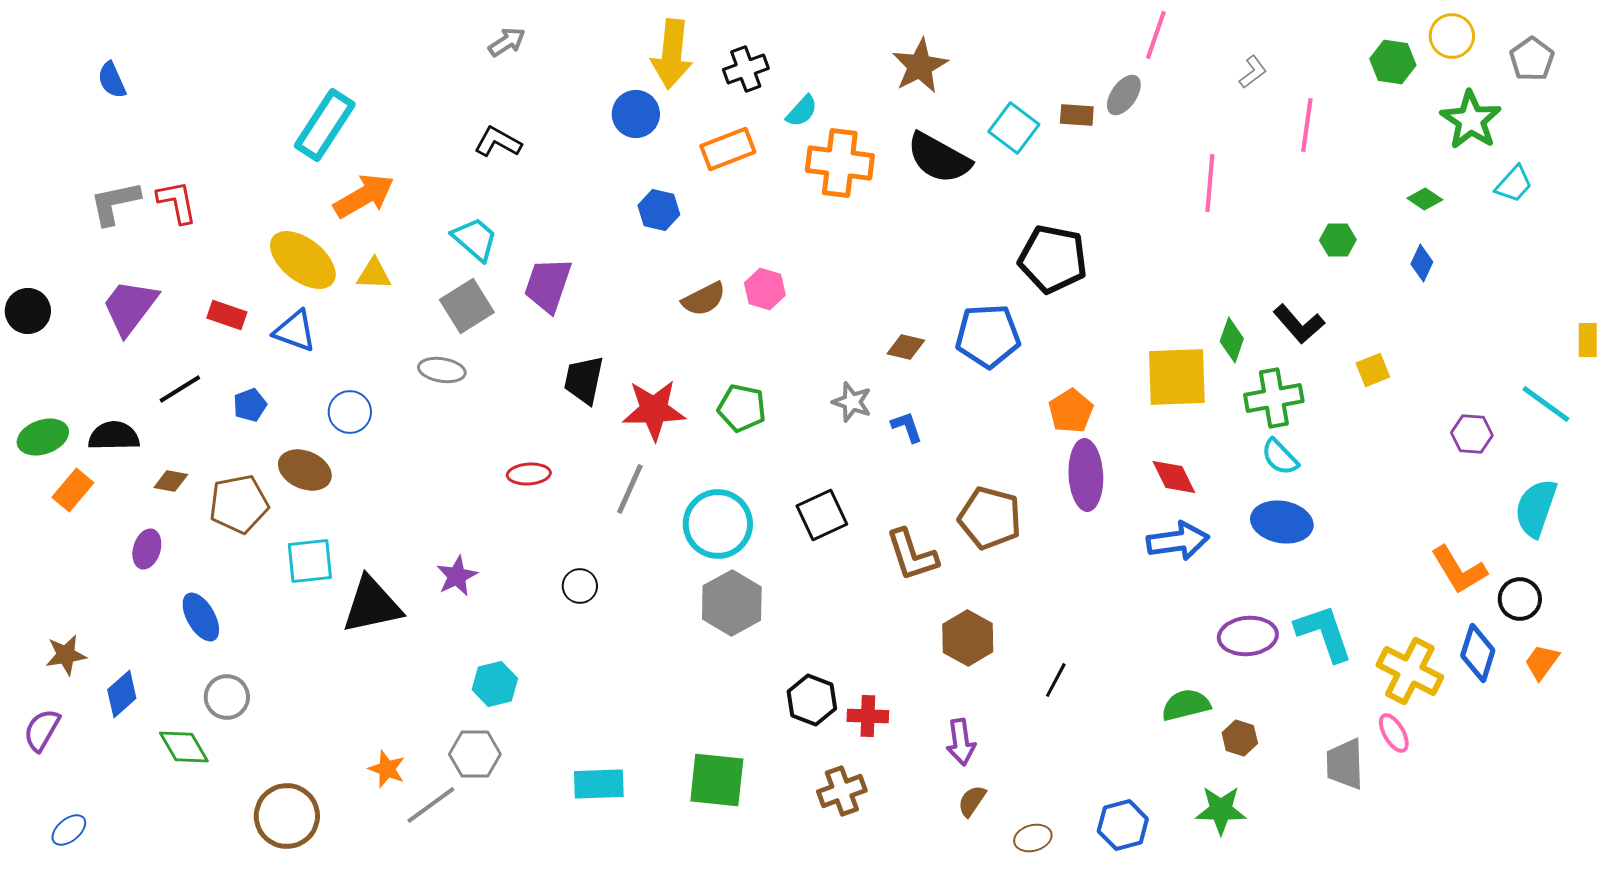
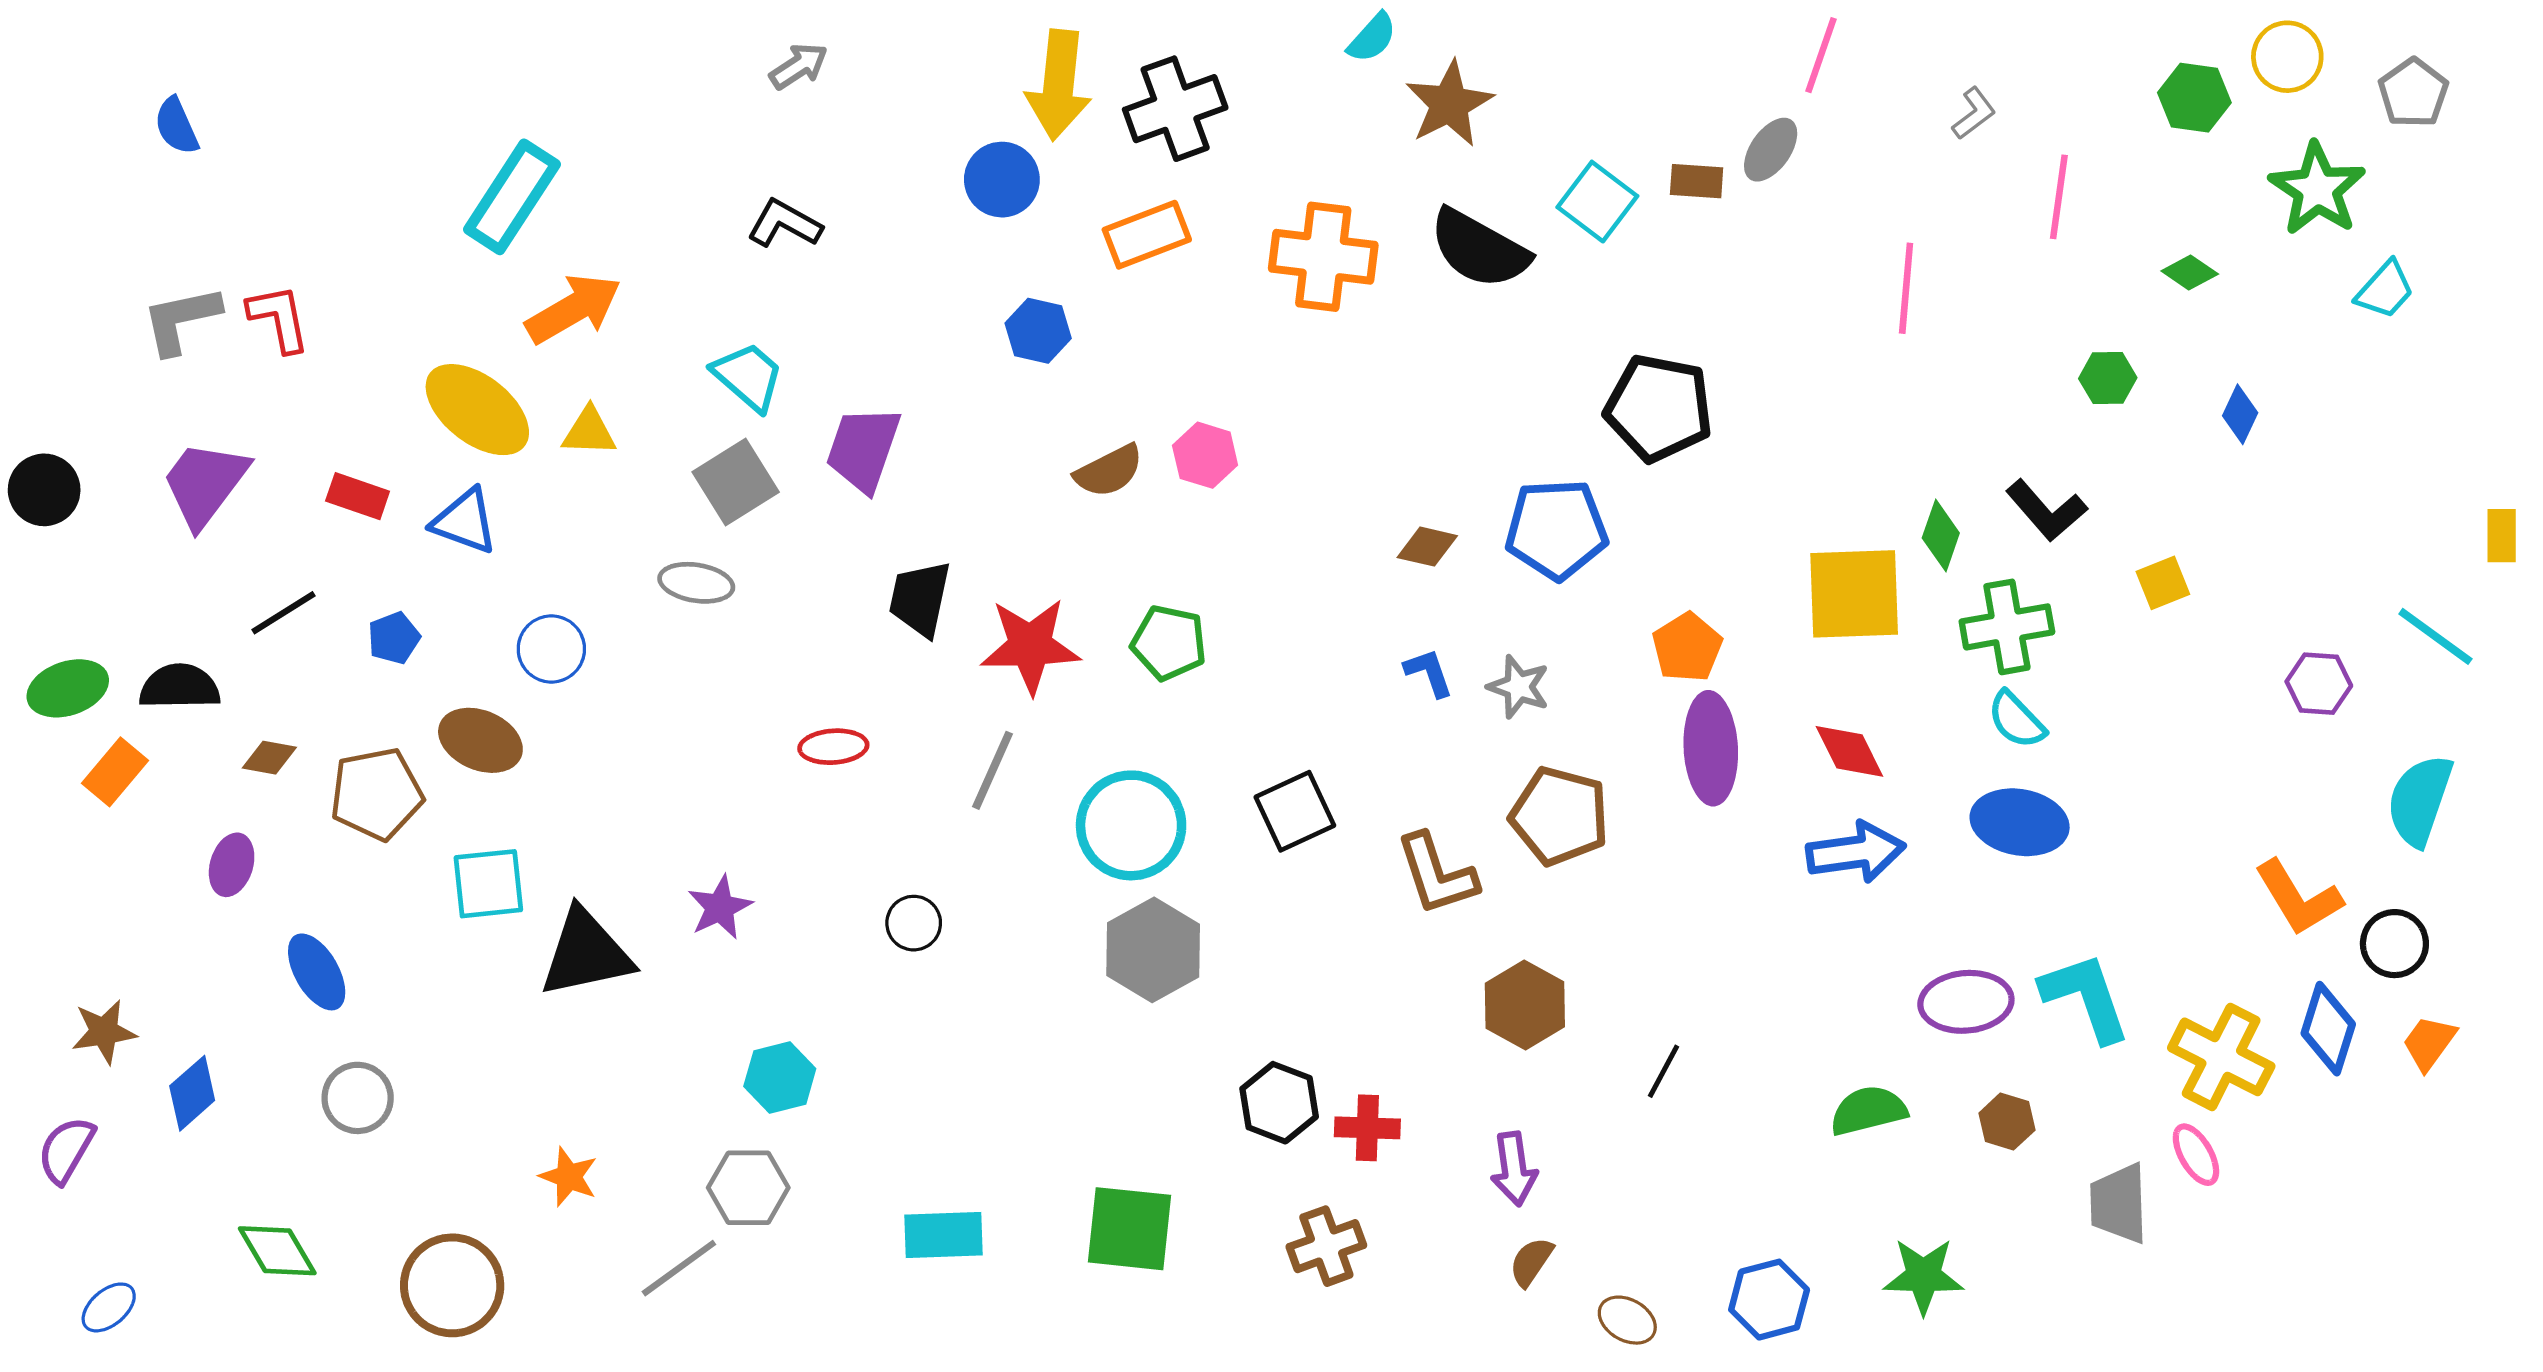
black cross: (746, 69) -> (1175, 109), size x1.4
cyan semicircle: (802, 111) -> (1372, 38), moved
green diamond: (1425, 199) -> (2190, 272), moved
gray star: (852, 402) -> (1519, 687), moved
brown hexagon: (1240, 738) -> (2007, 1122), moved
green diamond: (184, 747) -> (277, 1251), moved
orange star: (387, 769) -> (569, 1177), moved
brown ellipse: (1033, 838) -> (1627, 1320), turned 45

